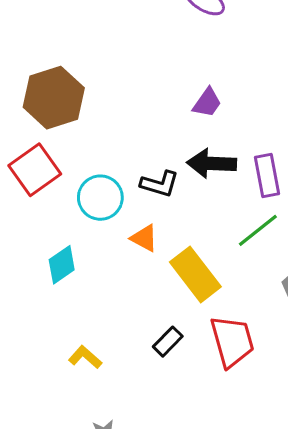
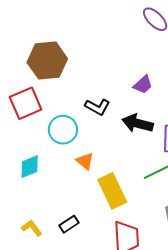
black L-shape: (160, 184) -> (97, 107), moved
black rectangle: (168, 342) -> (69, 224), moved

